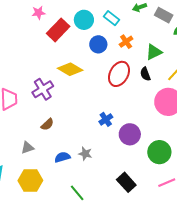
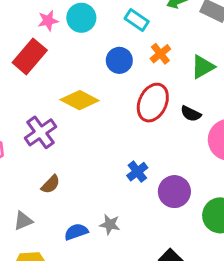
pink star: (38, 13) -> (48, 21), moved
cyan circle: (84, 20) -> (81, 18), moved
red rectangle: (58, 30) -> (30, 56), moved
black semicircle: (145, 74) -> (191, 114), moved, turned -40

